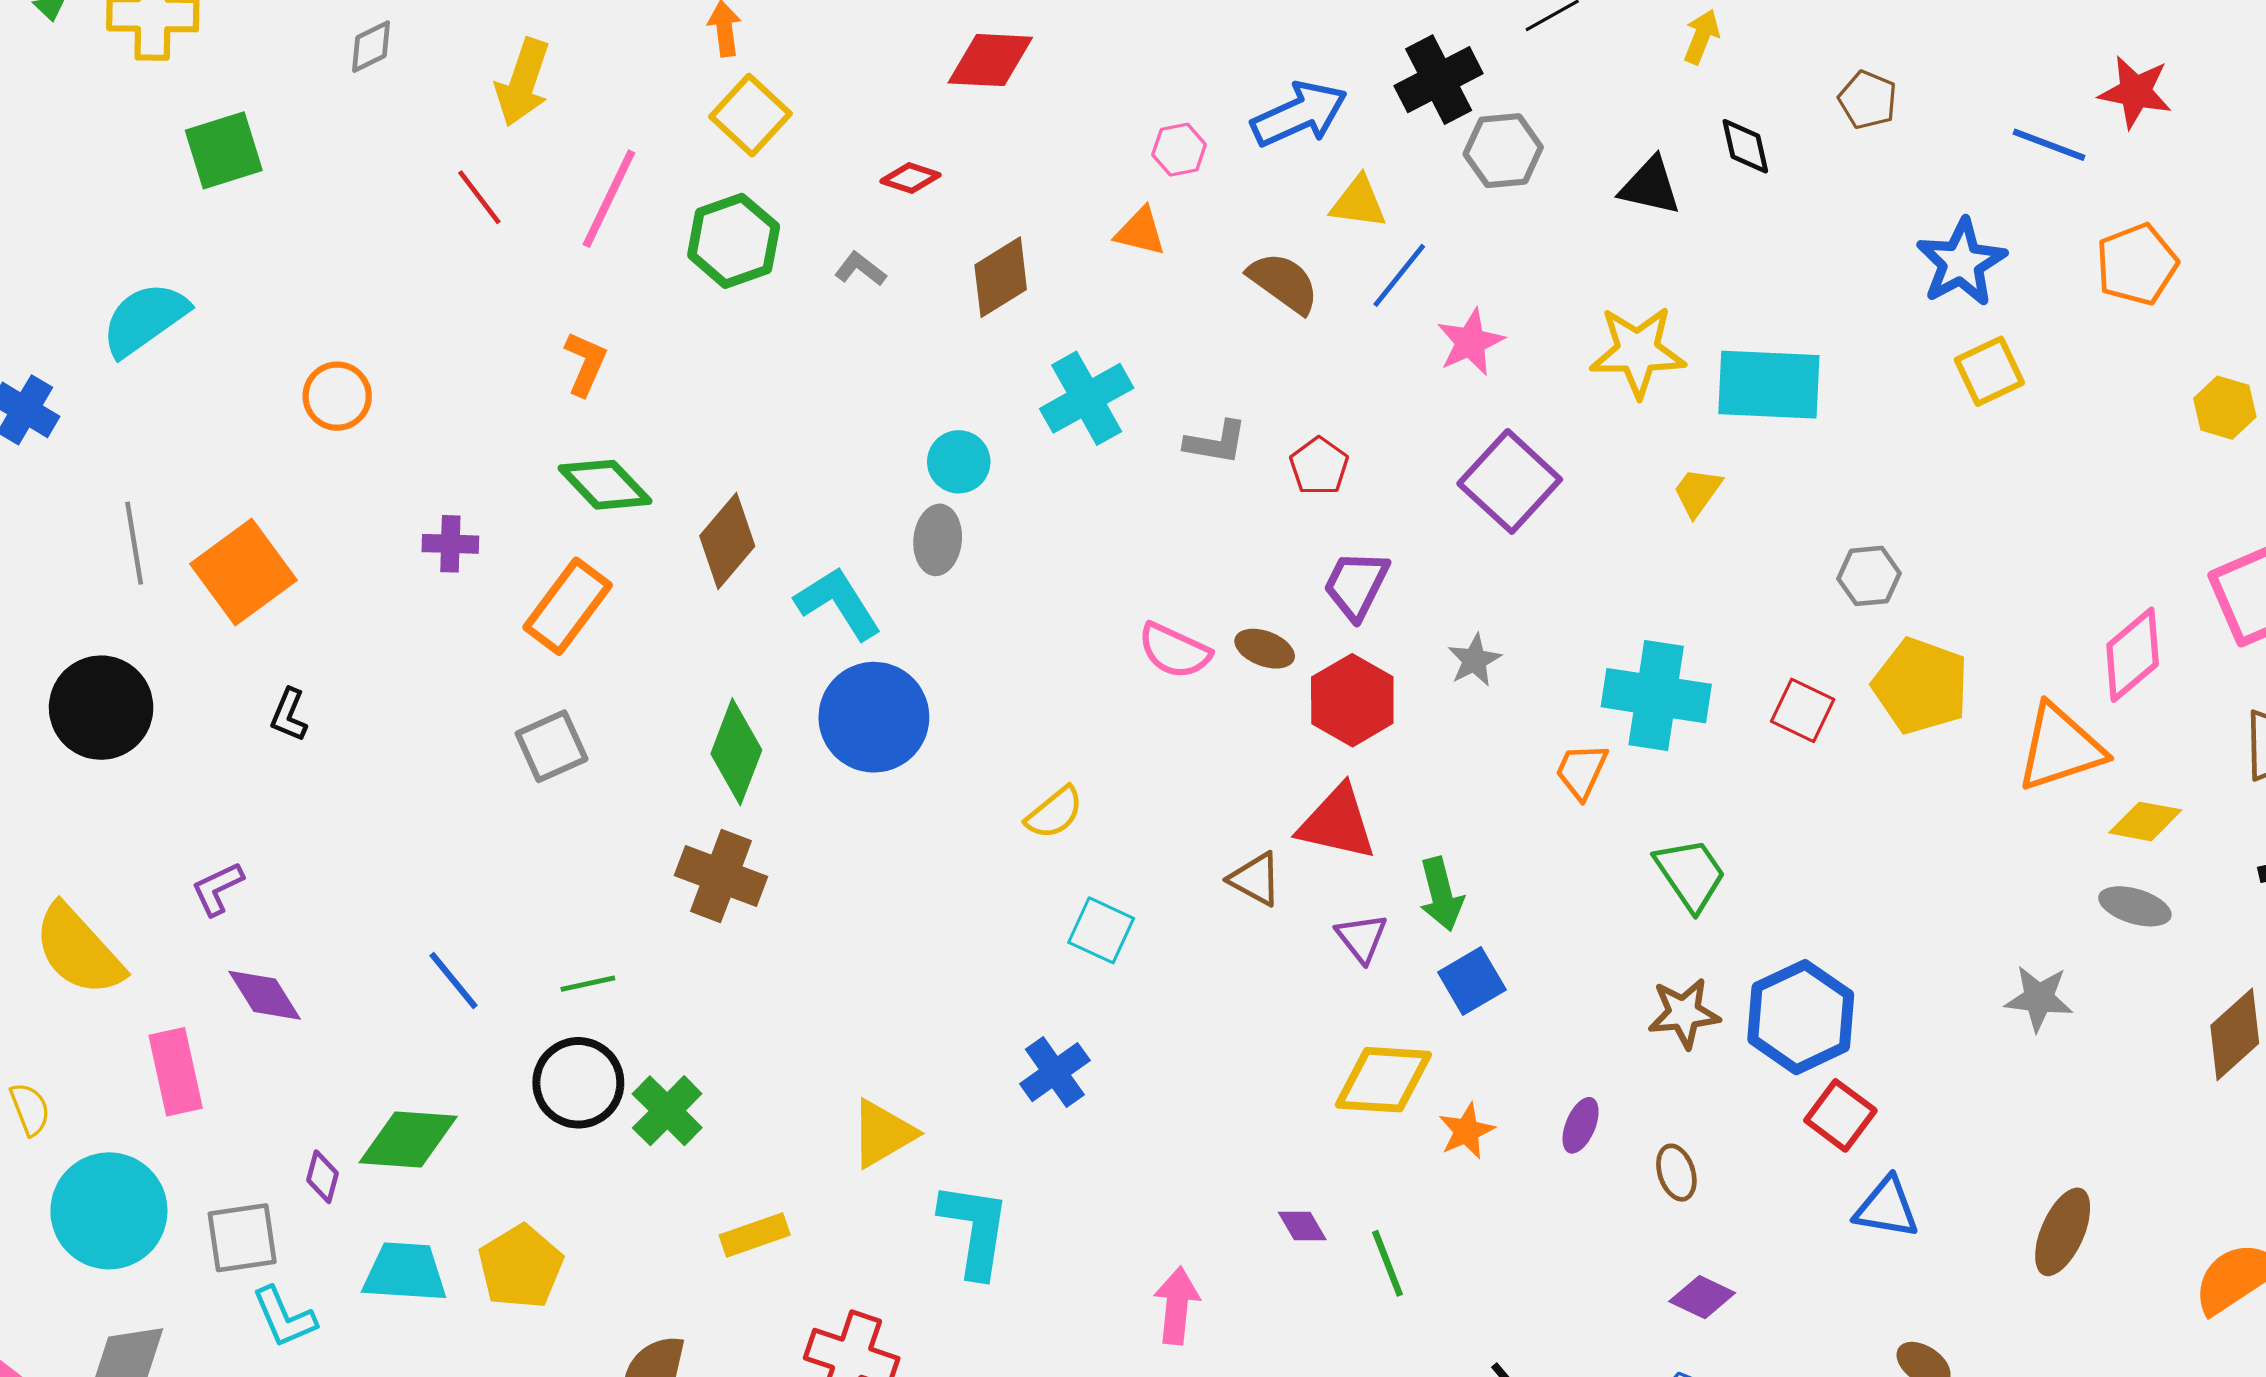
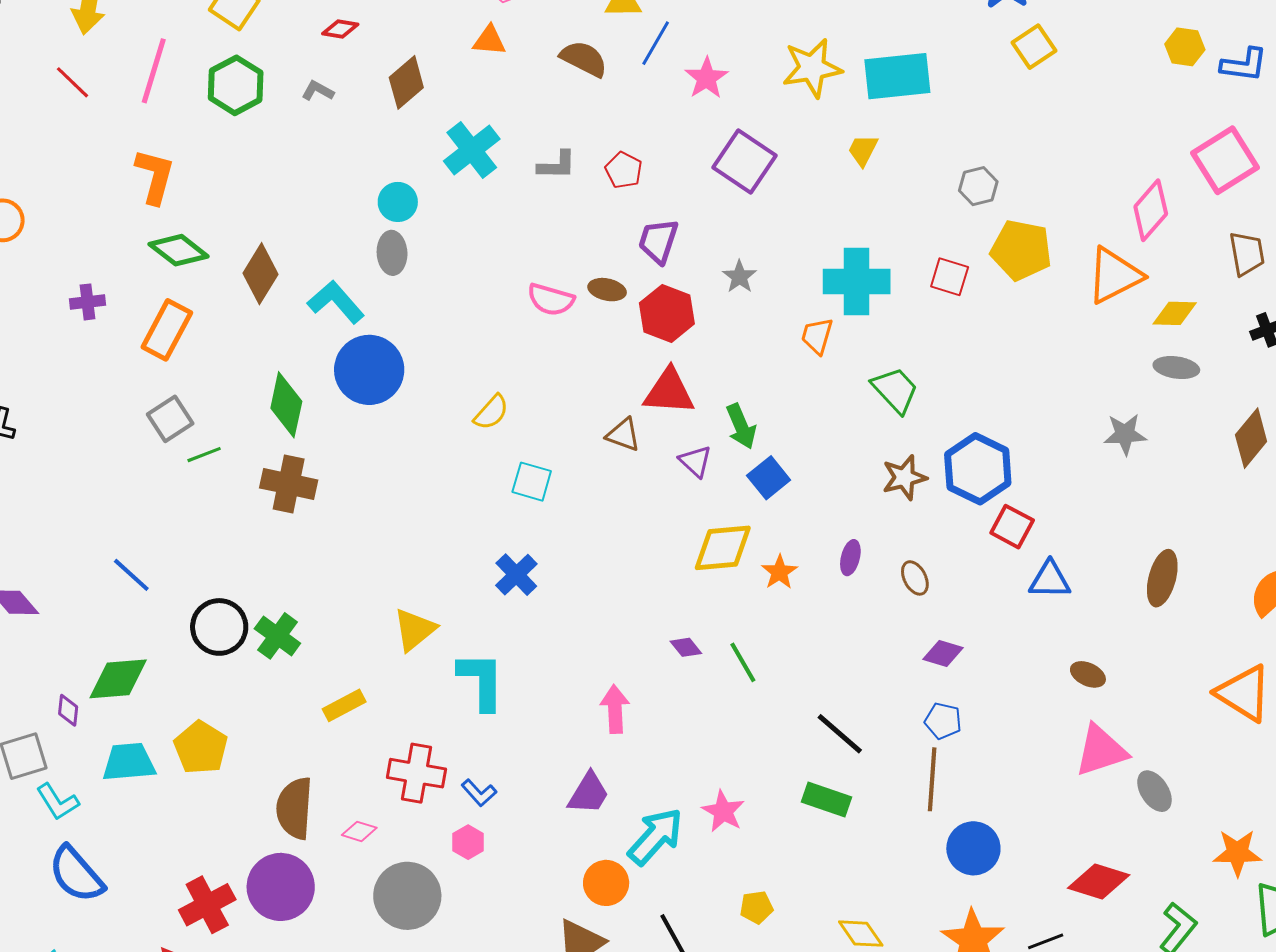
orange L-shape: (585, 364) -> (155, 176), size x1.4
green line: (588, 984) -> (204, 455), moved

